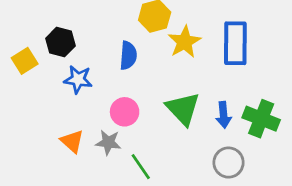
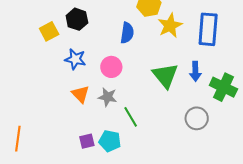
blue star: (78, 79) -> (75, 59), moved
pink circle: (125, 112) -> (111, 67), moved
blue arrow: (224, 115) -> (195, 71), moved

